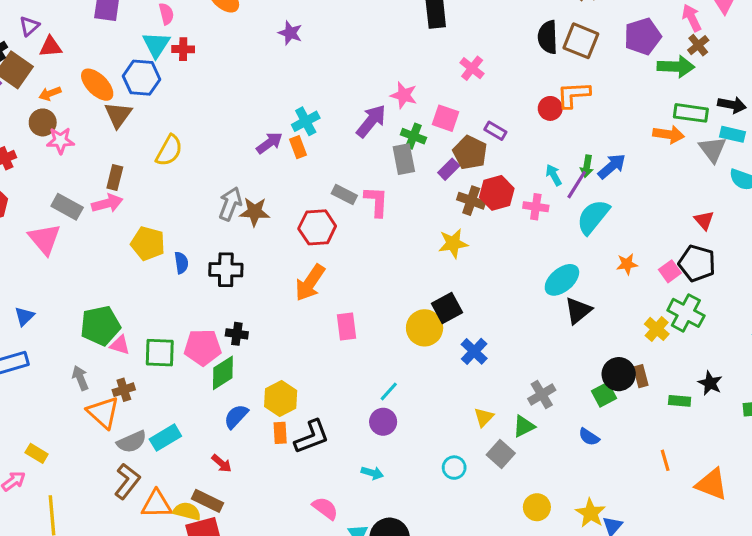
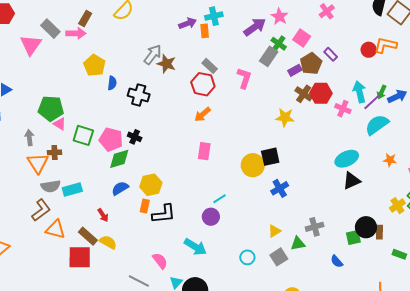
gray rectangle: (404, 159) -> (269, 56), turned 30
cyan arrow: (554, 175) -> (359, 92), size x1.5
gray rectangle: (344, 194) -> (210, 66), moved
orange arrow: (310, 283) -> (203, 114), moved, size x0.7
cyan arrow: (372, 473) -> (195, 247), size x1.6
yellow semicircle: (187, 511) -> (108, 242), moved

